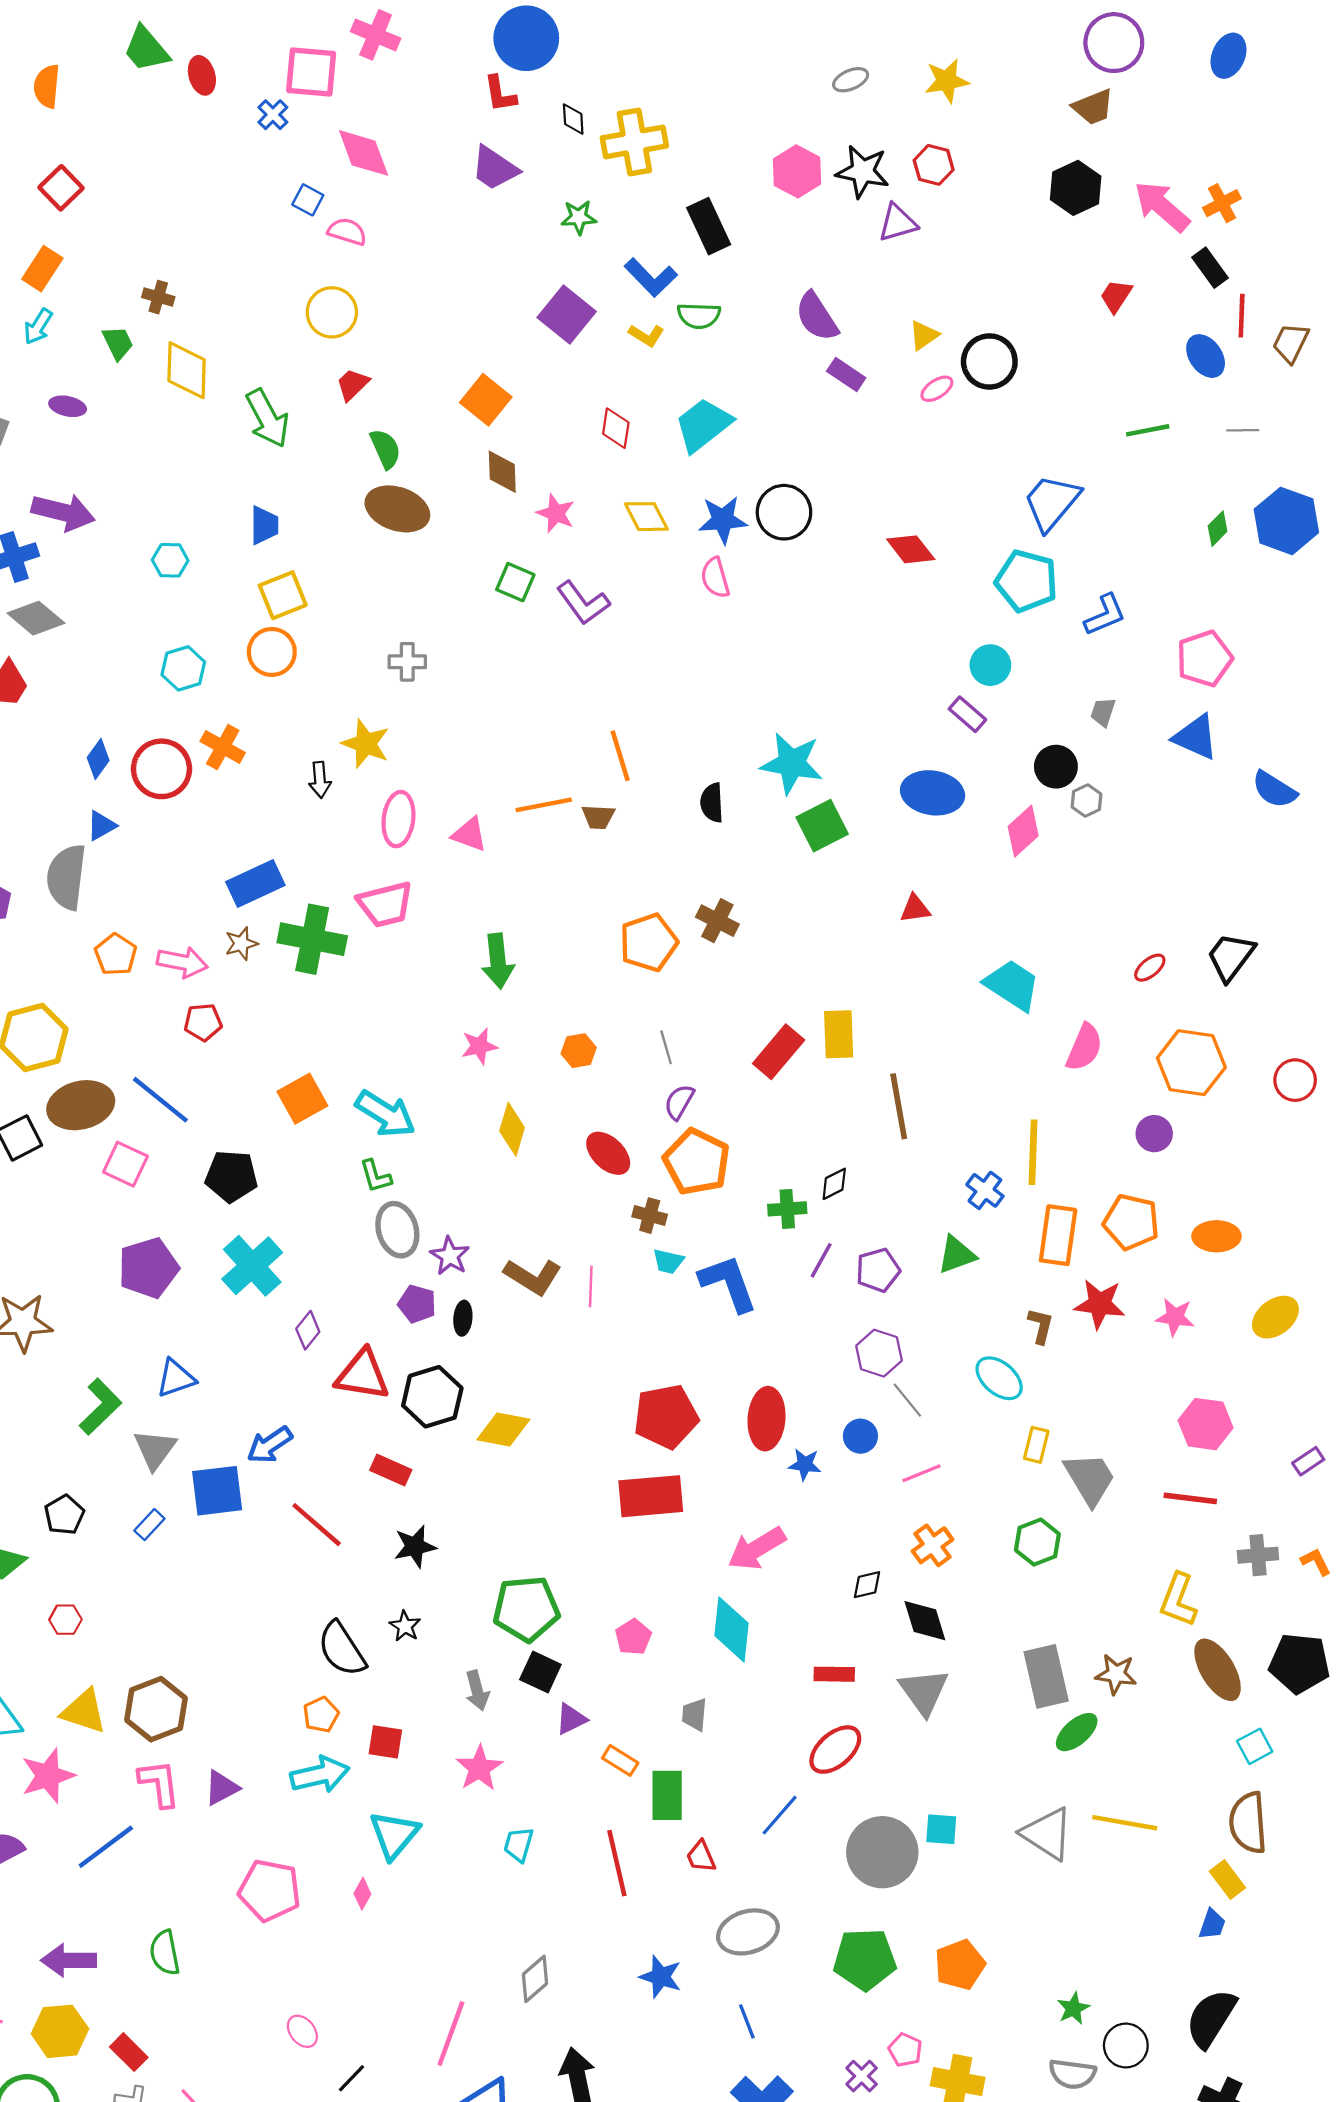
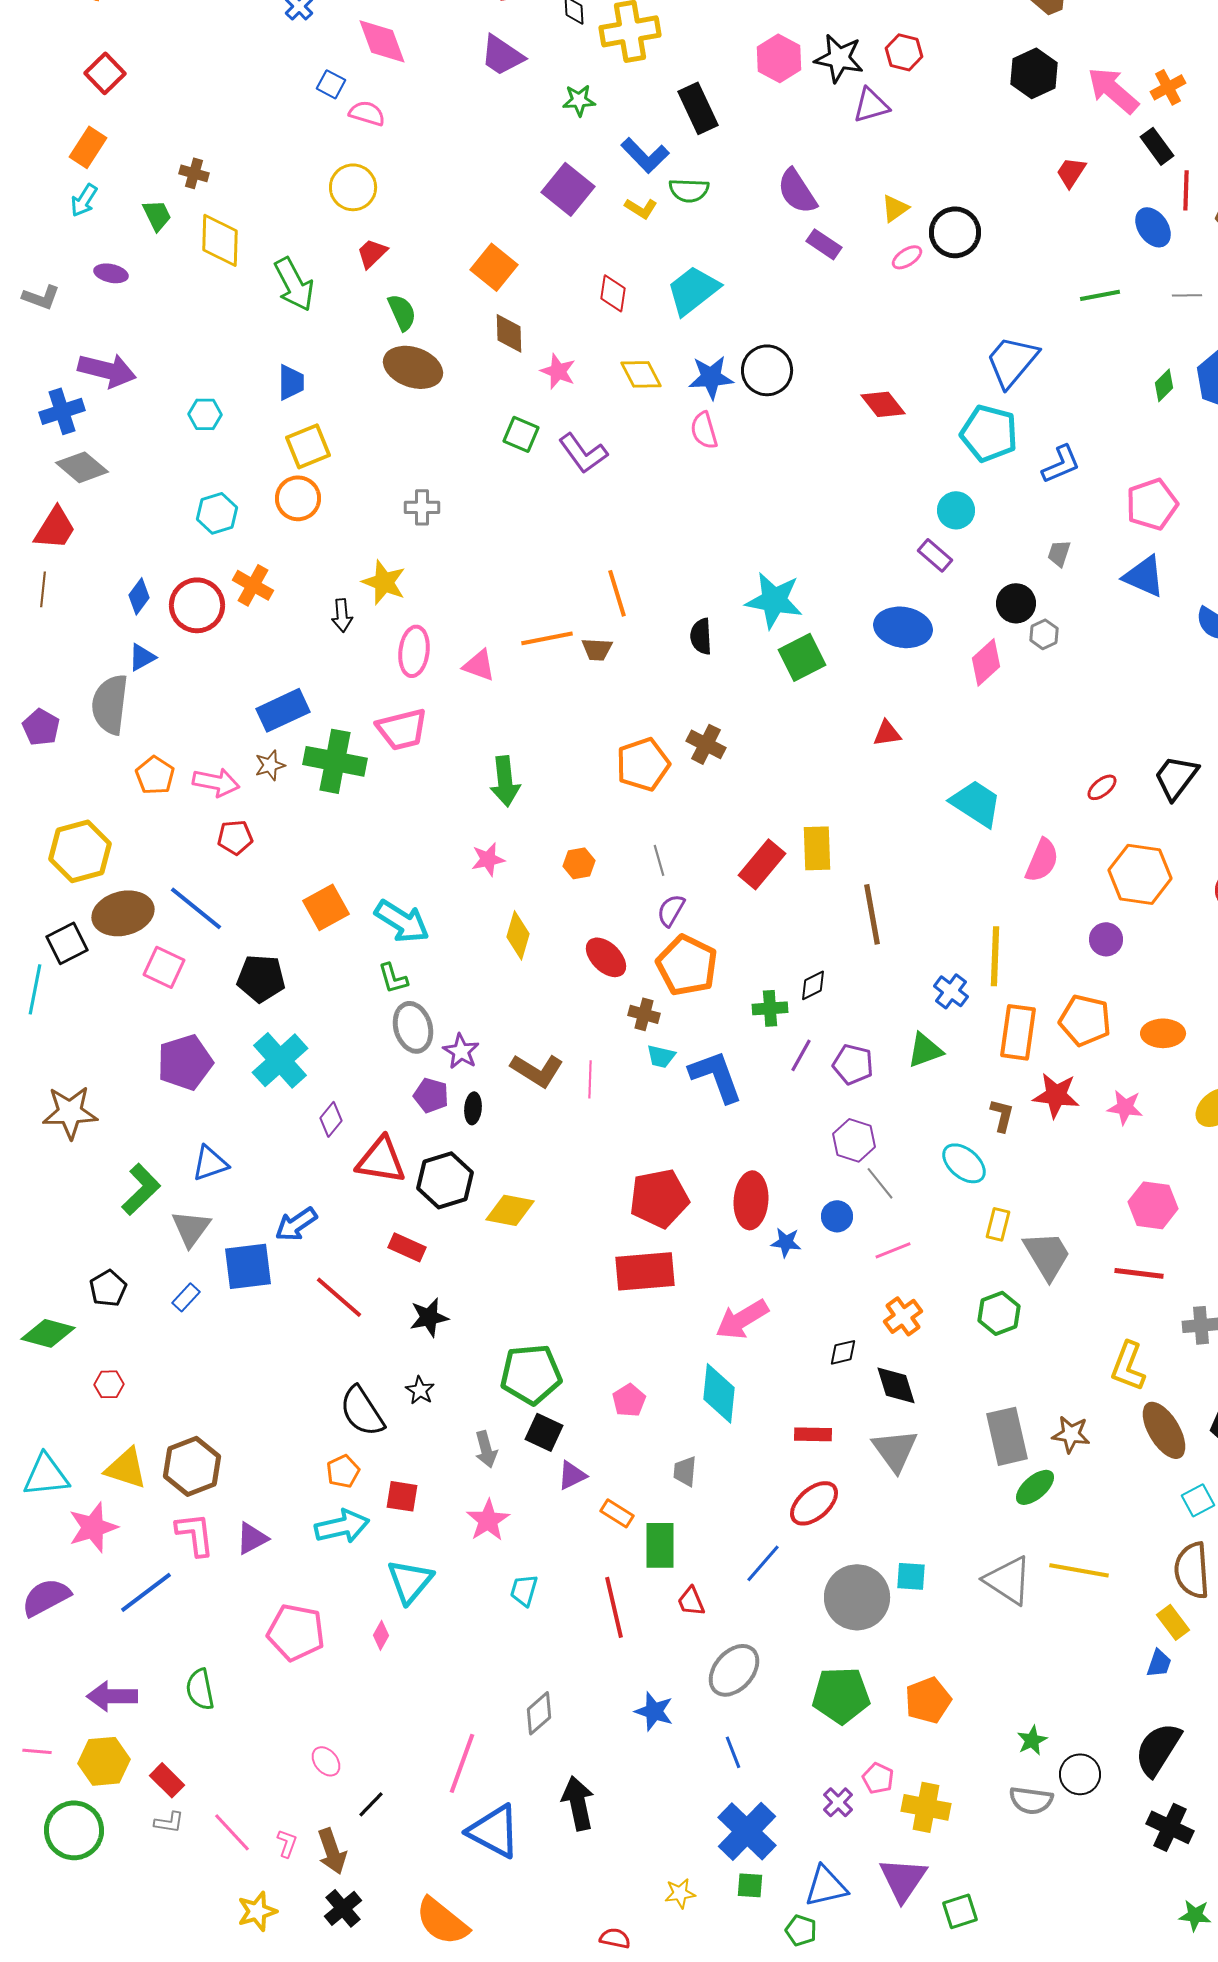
purple pentagon: (878, 1270) -> (853, 1064), turned 30
gray ellipse: (748, 1932) -> (734, 1670), turned -32

